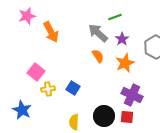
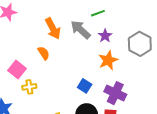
orange arrow: (51, 32) -> (53, 29), moved
orange semicircle: (98, 56) -> (44, 53), moved
blue square: (73, 88) -> (85, 86), moved

